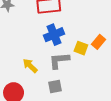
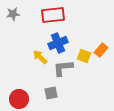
yellow arrow: (30, 66) -> (40, 57), moved
gray square: (55, 86) -> (51, 93), moved

